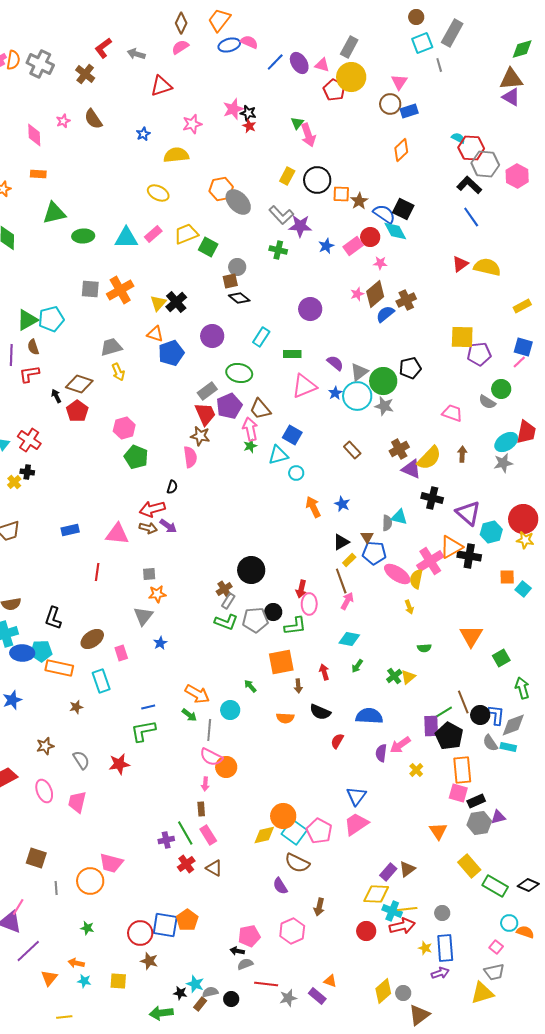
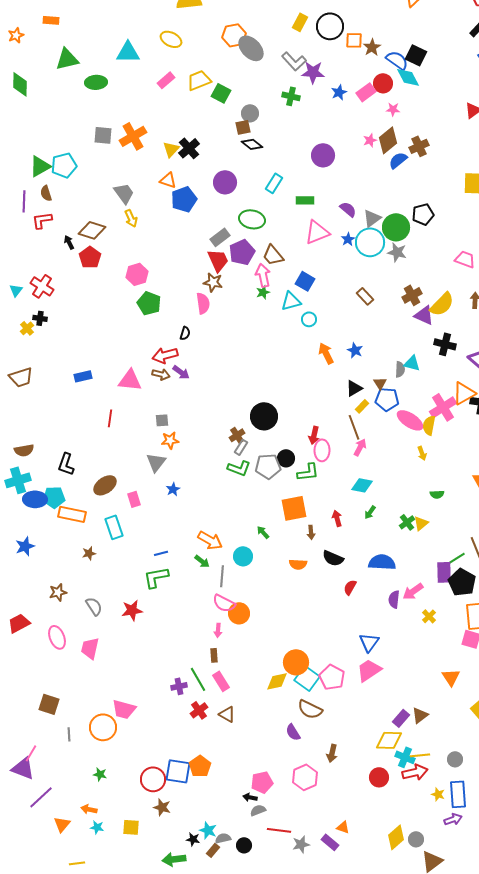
cyan triangle: (126, 238) -> (128, 52), moved
gray trapezoid: (111, 347) -> (124, 193), turned 70

